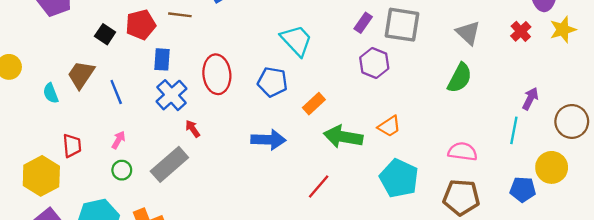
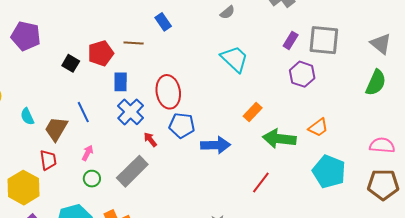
brown trapezoid: (81, 75) -> (56, 129), moved
blue pentagon: (272, 82) -> (182, 125), moved

